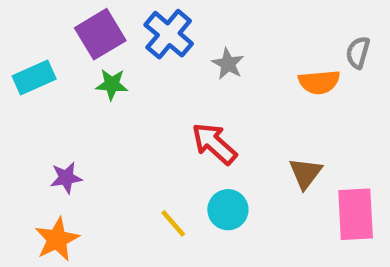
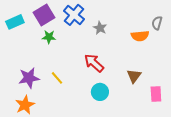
cyan rectangle: (34, 77) -> (15, 22), moved
purple star: (66, 178) -> (29, 78), size x1.5
pink rectangle: (356, 214) -> (156, 94), size x0.7
yellow line: (173, 223) -> (57, 78), moved

